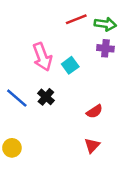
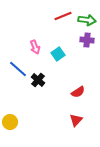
pink arrow: (42, 57) -> (35, 47), size x0.6
blue line: (17, 98) -> (18, 69), moved

